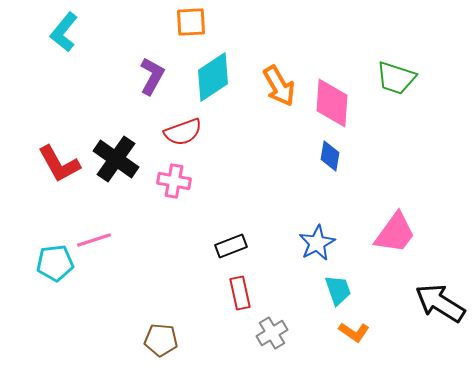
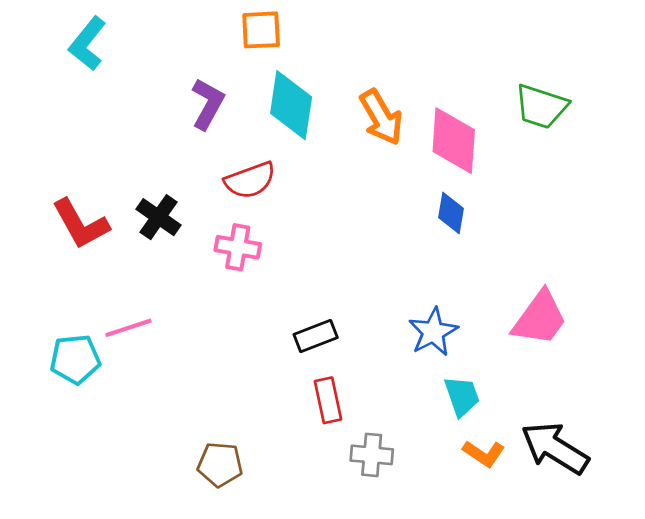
cyan diamond: (213, 77) -> (291, 105), turned -48
black cross: (116, 159) -> (159, 217), size x0.7
black arrow: (440, 303) -> (555, 448), moved
gray cross: (272, 333) -> (372, 455), turned 36

